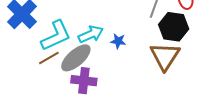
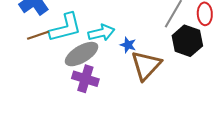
brown triangle: (165, 56) -> (146, 65), moved
brown line: (49, 58) -> (38, 35), moved

